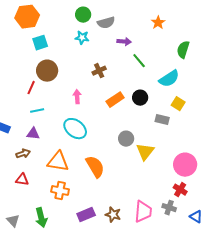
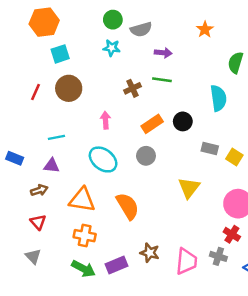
green line: (139, 61) -> (162, 80), moved, turned -42
cyan semicircle: (169, 79) -> (218, 98), turned -65
red line: (31, 88) -> (36, 92), moved
yellow square: (178, 104) -> (234, 157), moved
gray circle: (126, 139) -> (146, 156), moved
red triangle: (22, 180) -> (38, 222), turned 40
brown star: (113, 215) -> (150, 253), moved
green arrow: (41, 218) -> (83, 269), moved, turned -48
gray triangle: (13, 221) -> (33, 256), moved

